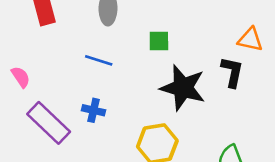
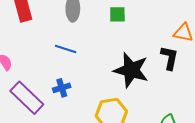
green square: (159, 41) -> (117, 14), moved
blue cross: (94, 110) -> (62, 88), turned -30

